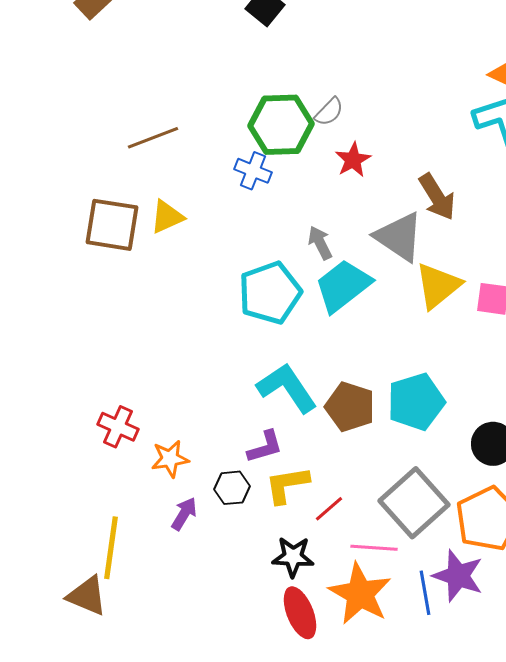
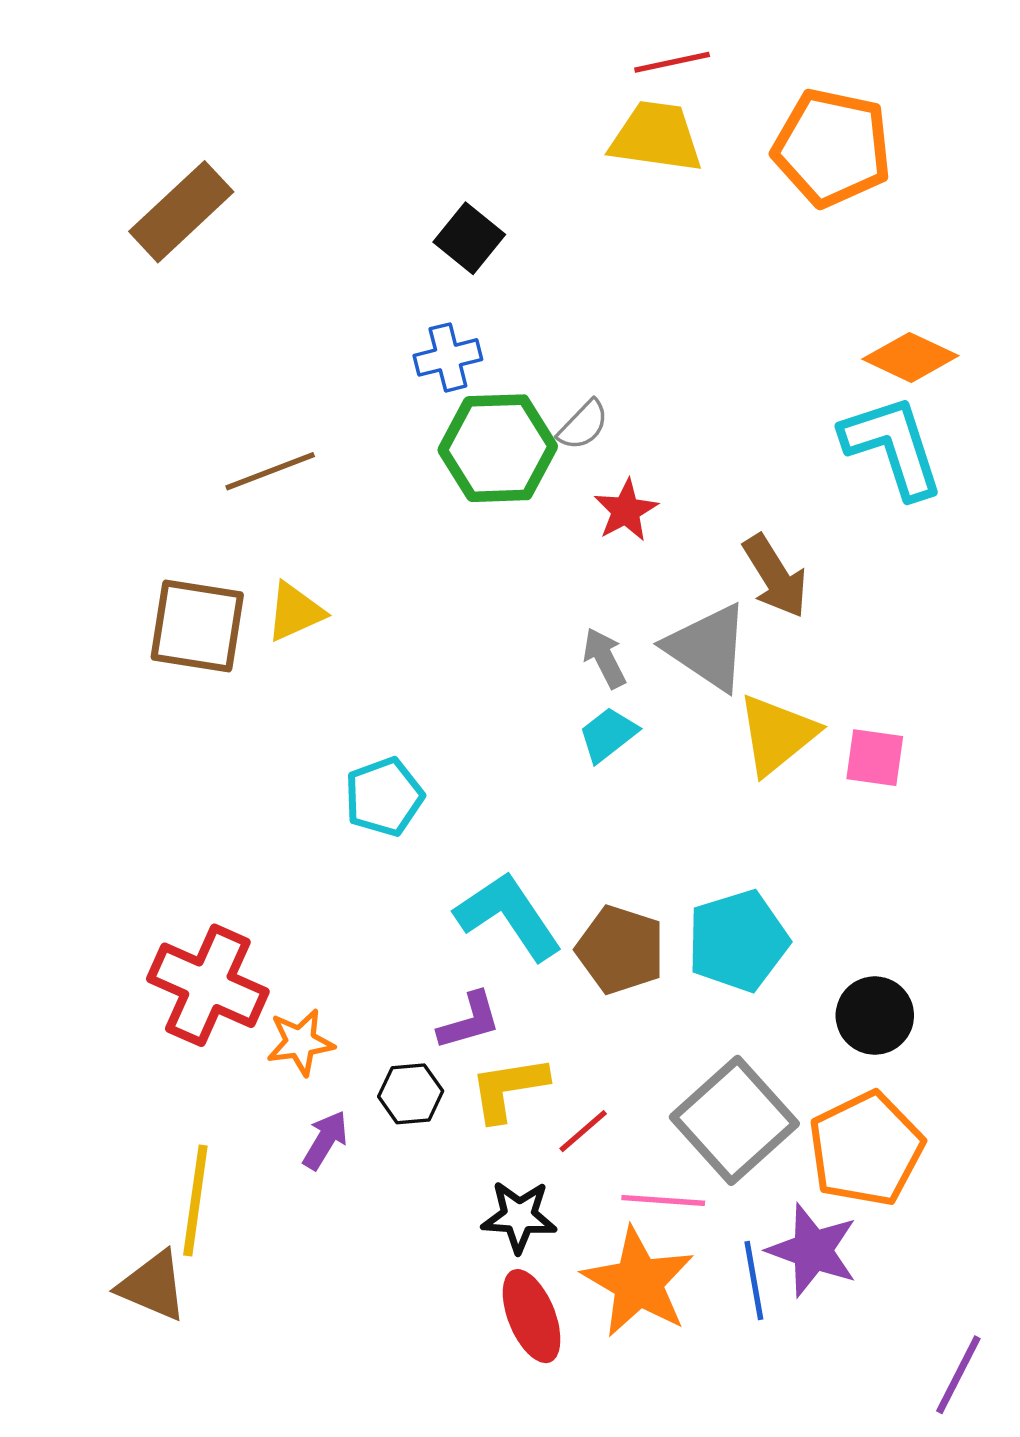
blue cross: (253, 171) -> (448, 357), moved, turned -36
gray arrow: (320, 243) -> (604, 658), moved
cyan trapezoid: (343, 286) -> (608, 735), size x0.6
cyan pentagon: (270, 293) -> (384, 797), moved, size x0.7
red cross: (118, 427) -> (208, 985), size x1.6

